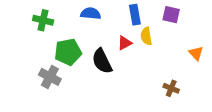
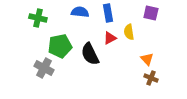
blue rectangle: (135, 15) -> (108, 13), moved
orange triangle: (196, 53) -> (147, 59), moved

